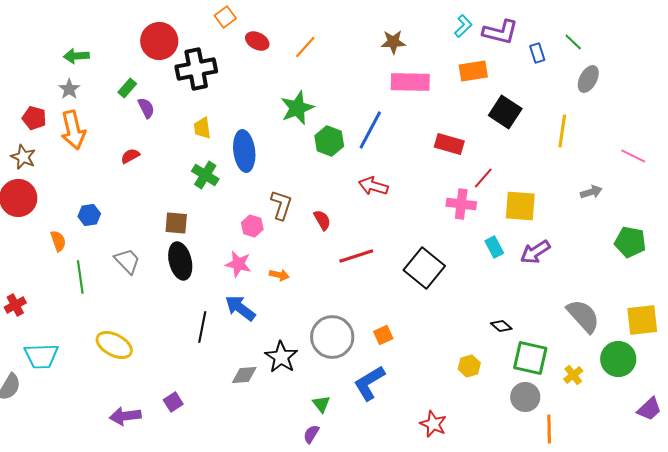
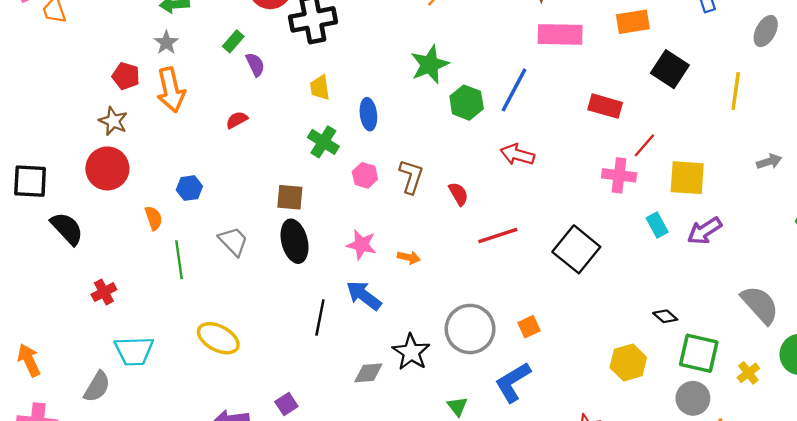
blue ellipse: (244, 151) -> (368, 114), size x0.7
pink hexagon: (252, 226) -> (365, 175), moved
yellow hexagon: (469, 366) -> (628, 362), size x1.4

